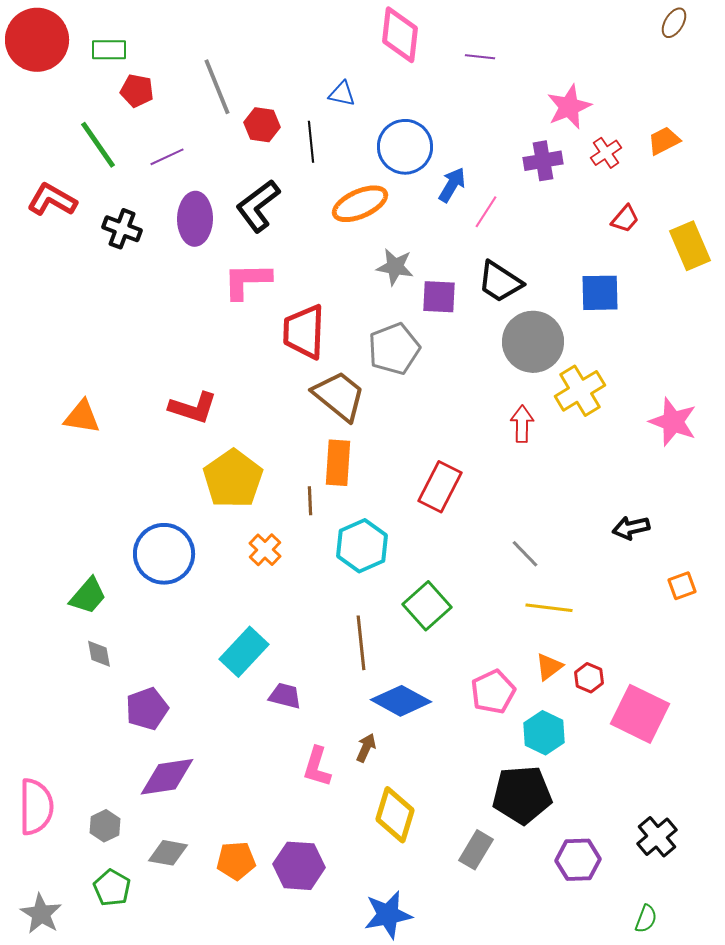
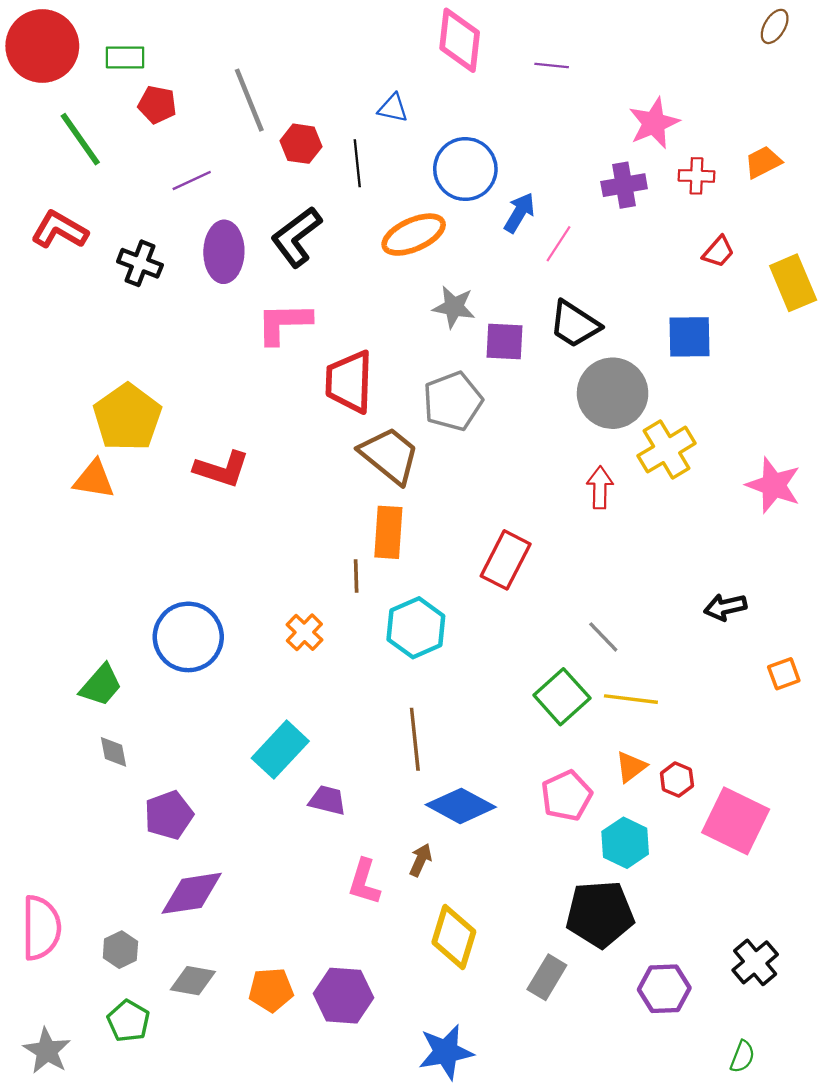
green line: (98, 145) -> (80, 139), moved
red cross: (606, 153) -> (696, 176), turned 36
yellow pentagon: (233, 479) -> (127, 417), moved
green square: (427, 606) -> (562, 697), moved

